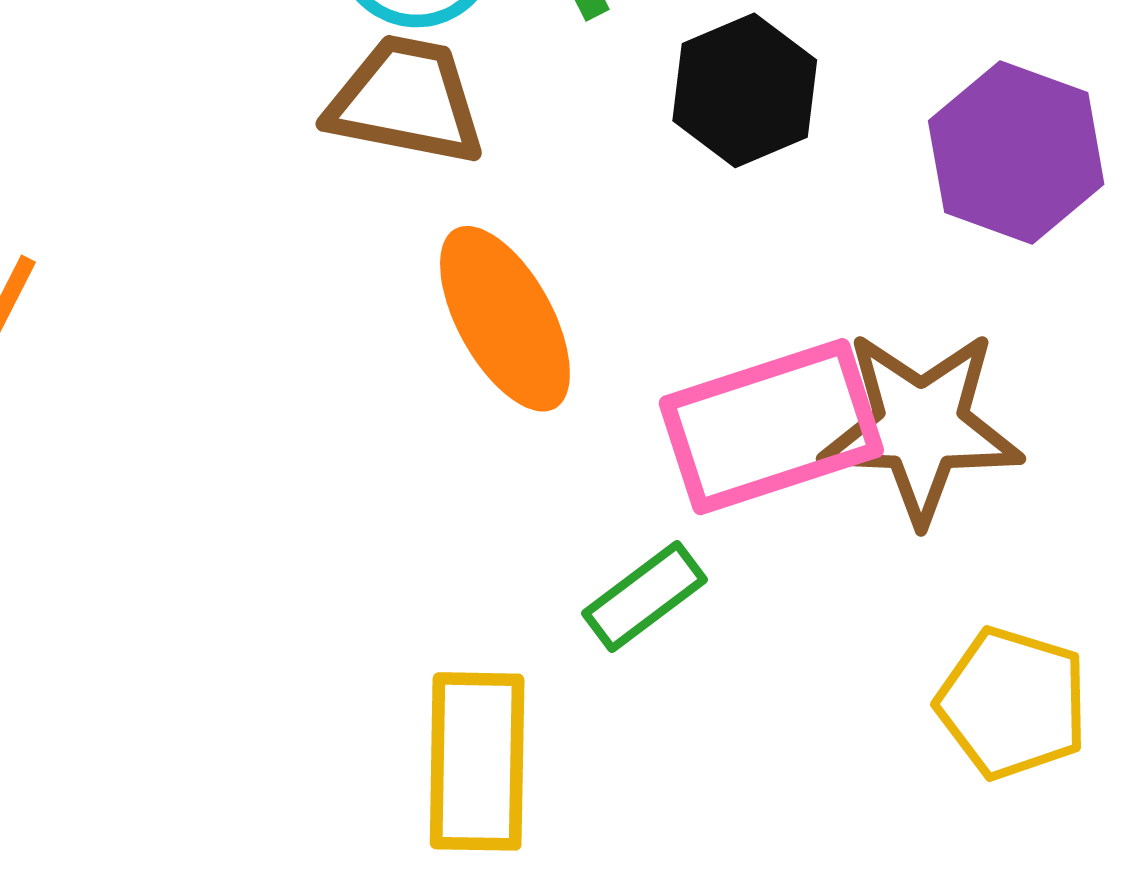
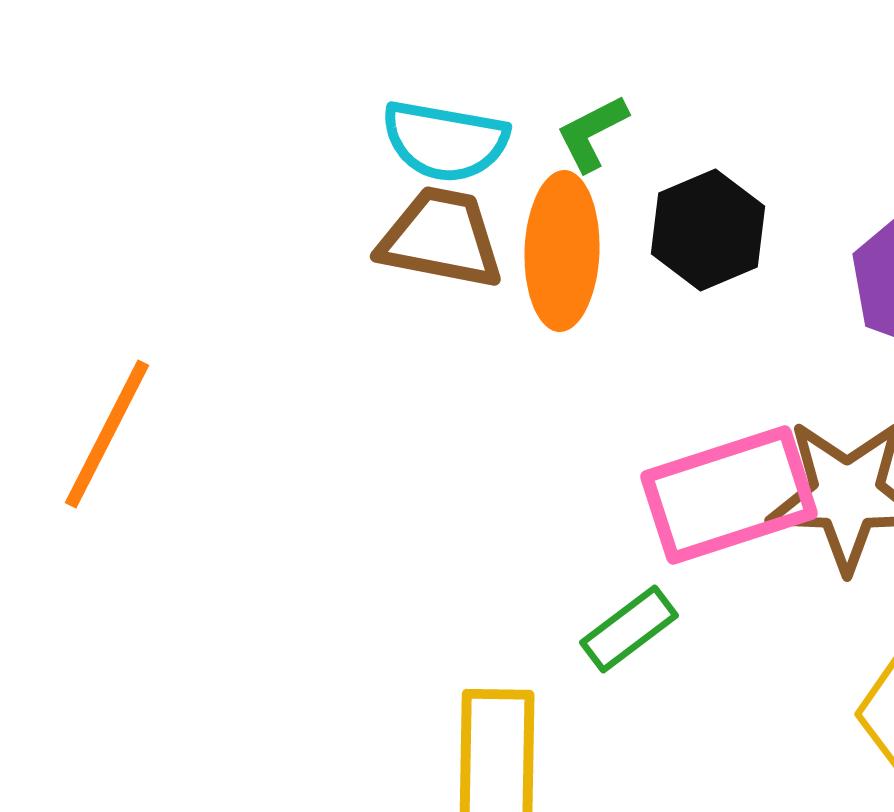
orange ellipse: (505, 319) -> (562, 251), moved, turned 31

